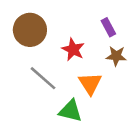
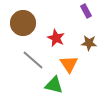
purple rectangle: (108, 27) -> (86, 11), moved

